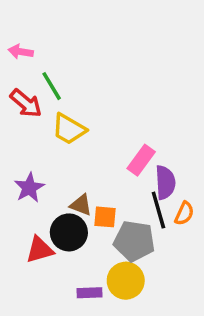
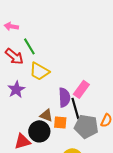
purple semicircle: (165, 182) -> (64, 97), moved
purple star: (29, 188) -> (16, 89), moved
black line: (158, 210) -> (75, 108), moved
gray pentagon: (134, 241) -> (86, 126), moved

